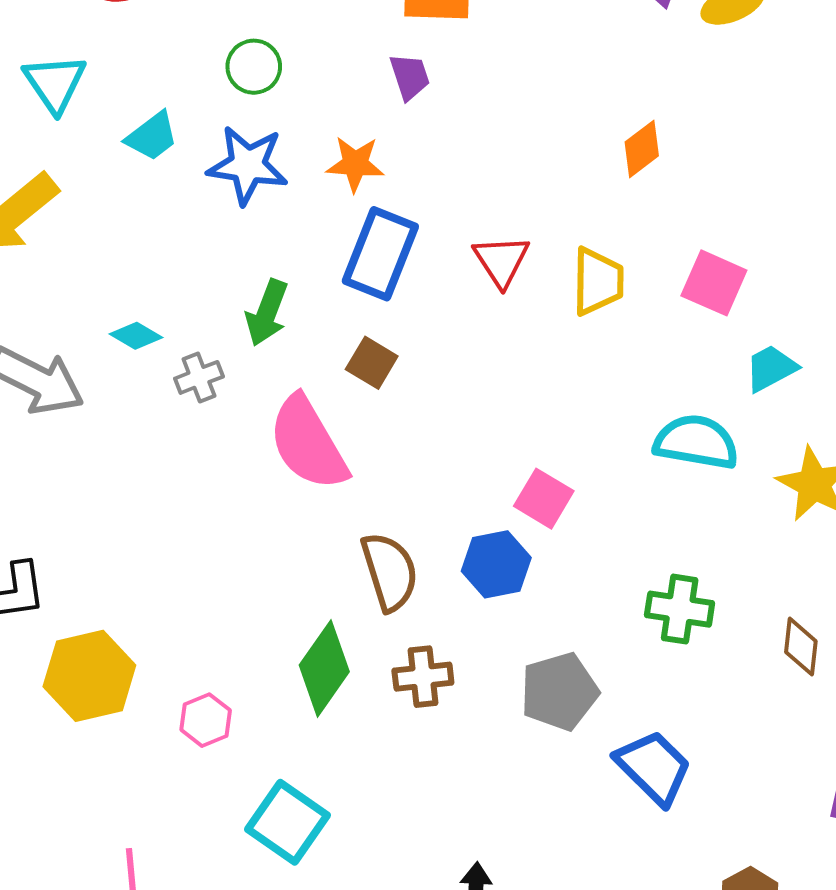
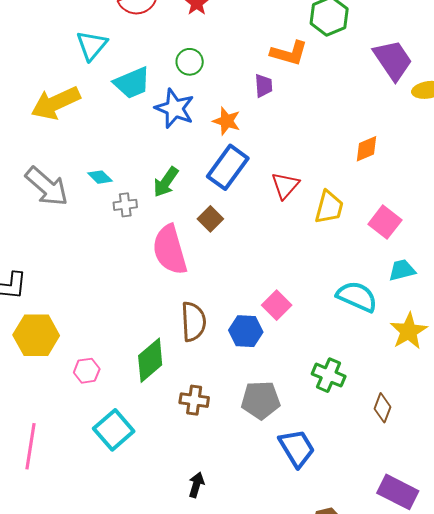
cyan trapezoid: (152, 136) -> (132, 83), size x1.4
brown cross: (423, 677) -> (194, 400), moved

